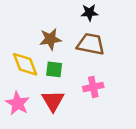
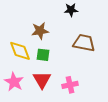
brown trapezoid: (91, 44) -> (84, 43), moved
pink cross: (93, 87) -> (70, 85), moved

